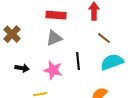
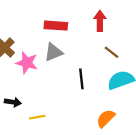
black arrow: (22, 68) -> (13, 102), moved
pink star: (53, 70) -> (27, 63), moved

